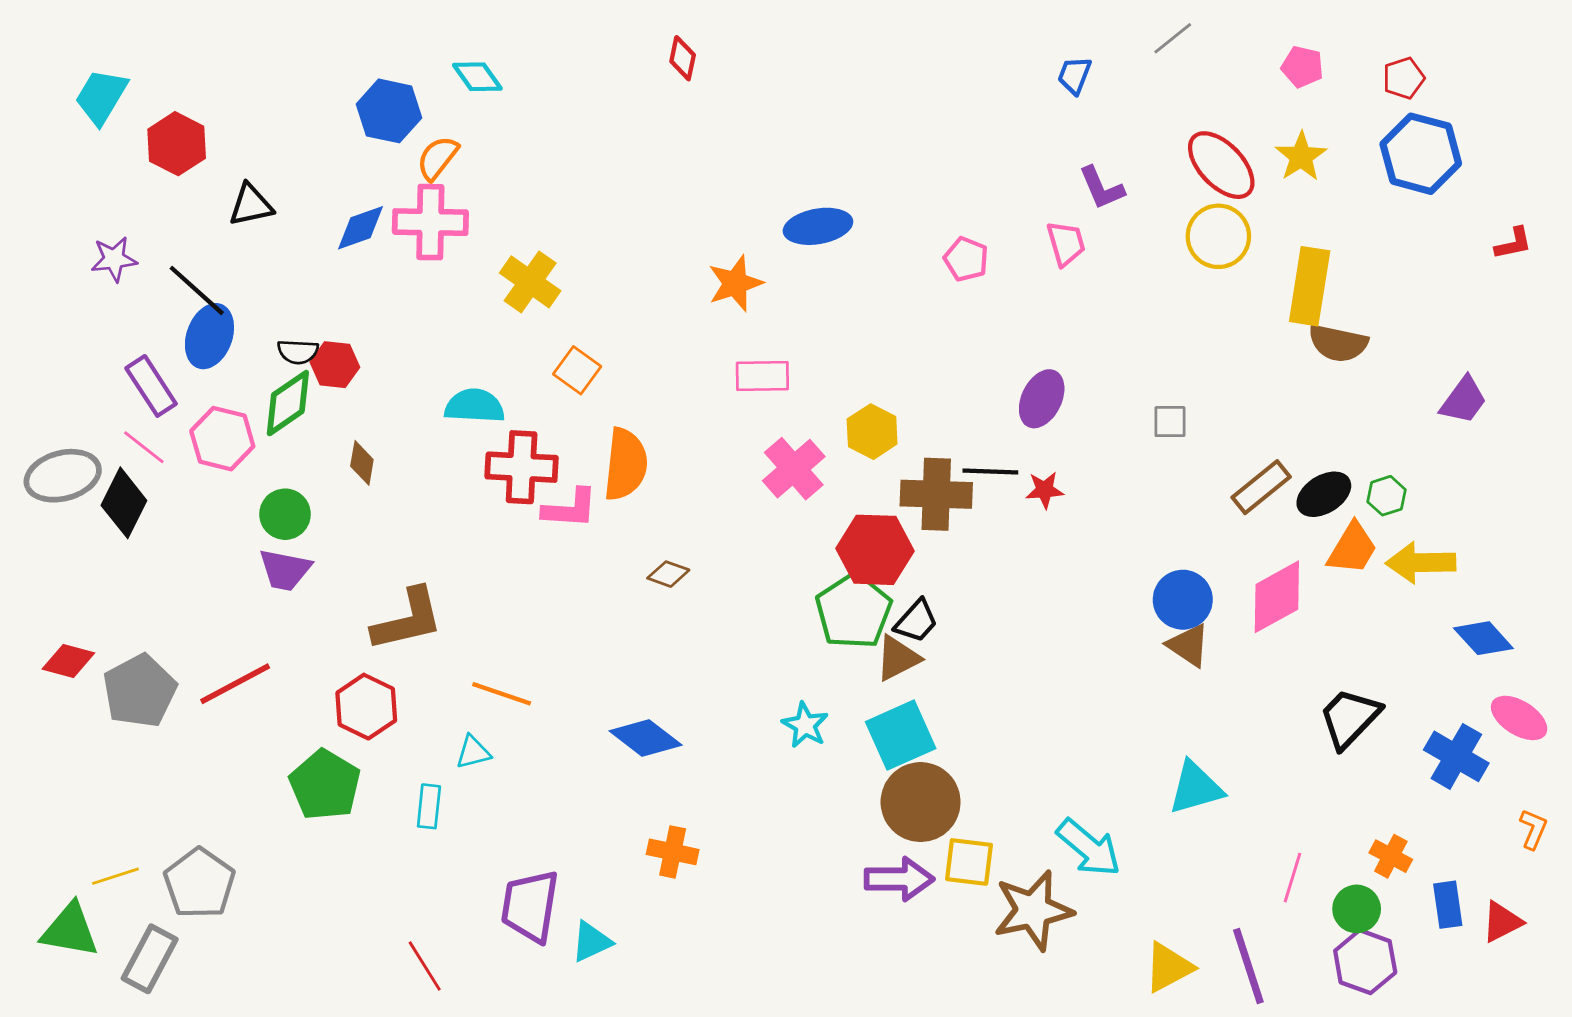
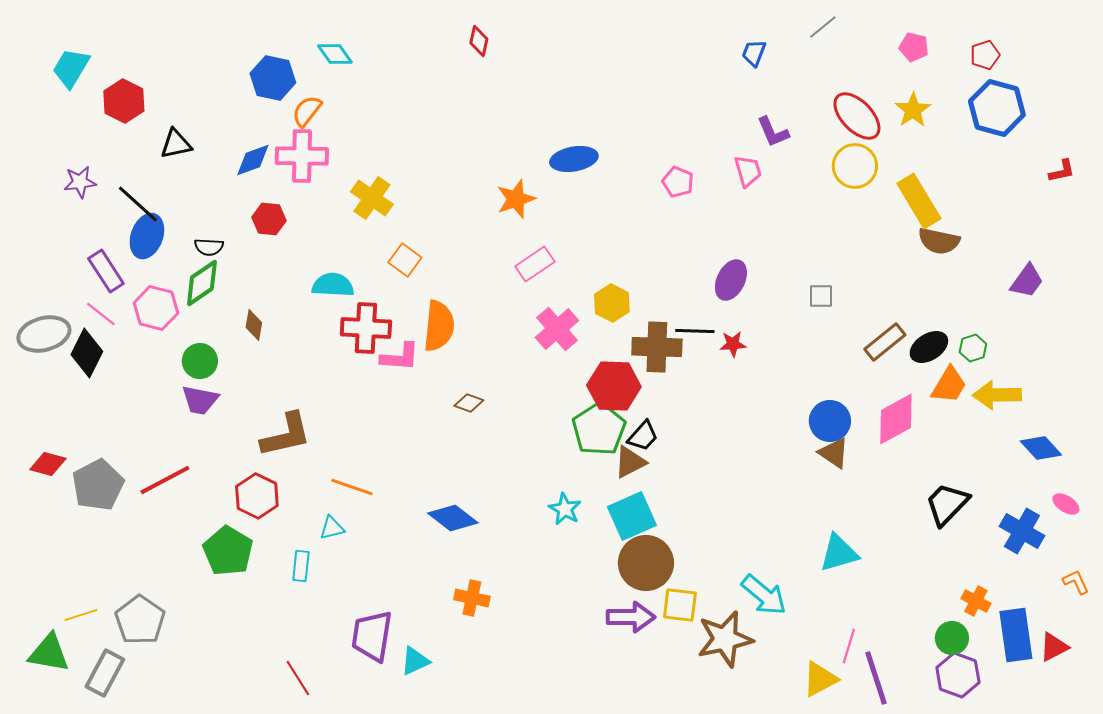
yellow rectangle: (1310, 286) -> (919, 201), turned -40
red hexagon: (335, 365) -> (269, 219), moved
pink rectangle: (762, 376) -> (535, 264), turned -33
pink ellipse: (1519, 718) -> (1066, 504), size x0.7
orange L-shape: (1533, 829) -> (1076, 582), turned -48
pink line: (1292, 878) -> (849, 646), moved
blue rectangle: (1448, 905) -> (1016, 635), size x1.6

